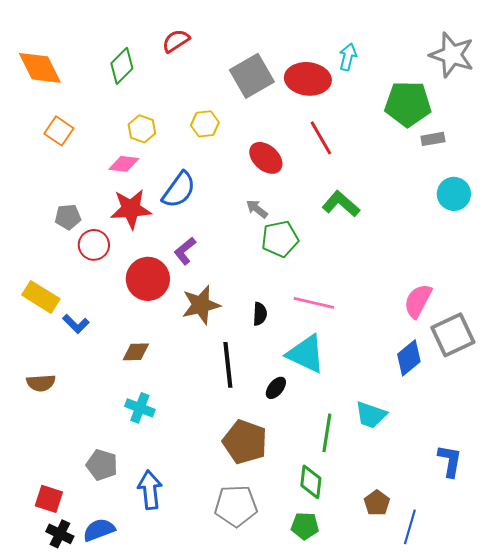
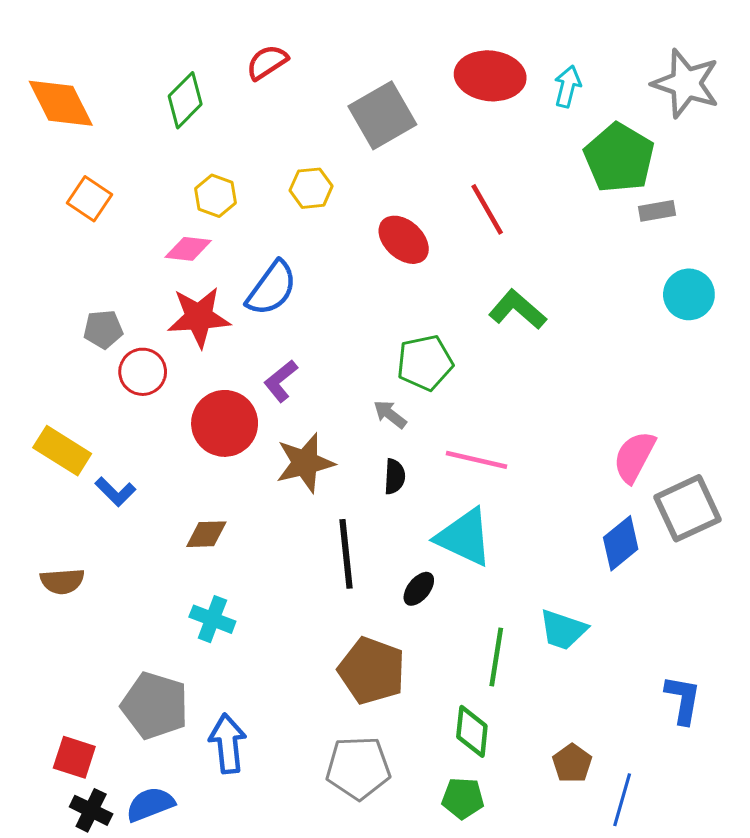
cyan arrow: (348, 57) -> (568, 87), moved
red ellipse: (308, 79) -> (490, 76), moved
green pentagon: (408, 104) -> (619, 158), turned 30
gray arrow: (257, 209) -> (390, 414), moved
gray pentagon: (102, 465) -> (155, 706), size x1.4

